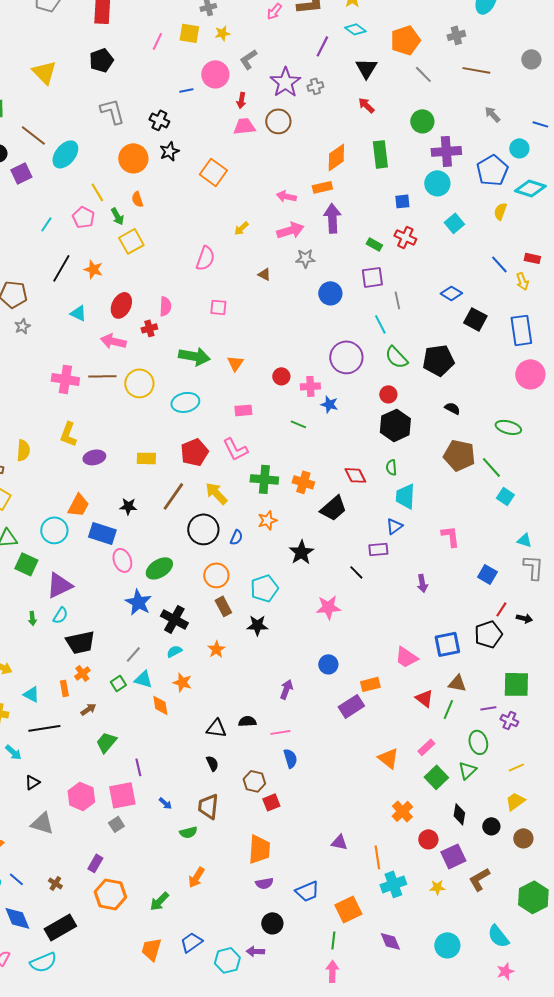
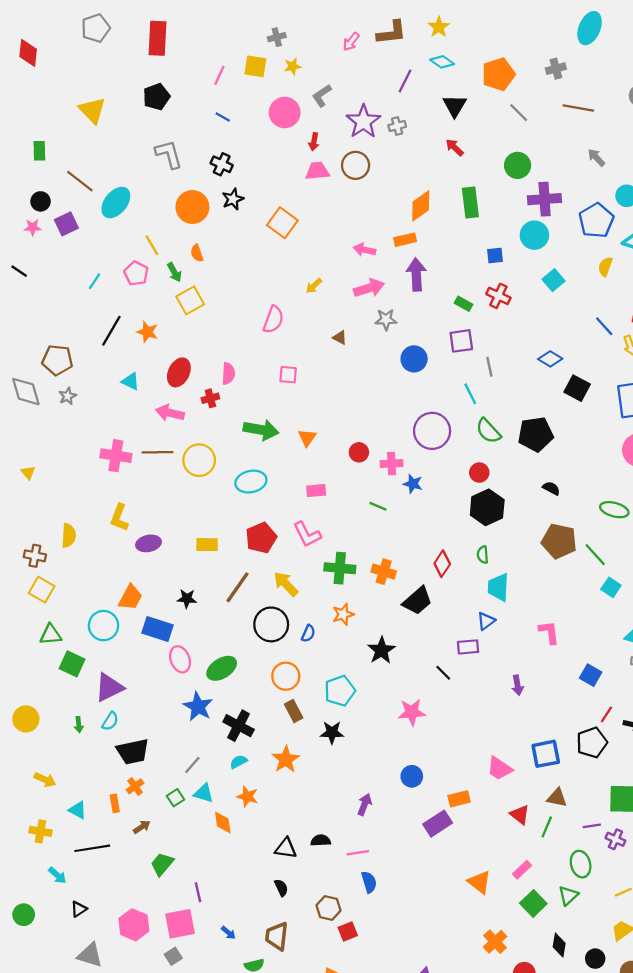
blue line: (186, 90) -> (223, 117), moved, turned 40
red diamond: (355, 475) -> (442, 564), turned 60
orange star: (216, 649) -> (286, 759), size x1.4

